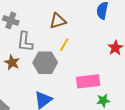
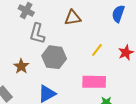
yellow line: (64, 45) -> (97, 50), moved
brown star: (12, 62) -> (21, 66), moved

